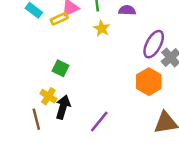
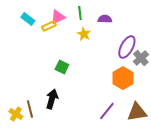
green square: (60, 68) -> (62, 67), moved
yellow cross: (48, 96) -> (16, 114), moved
purple line: (99, 122) -> (107, 111), moved

